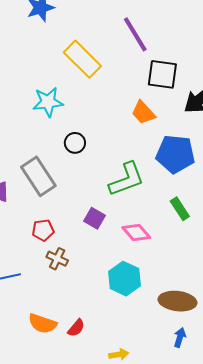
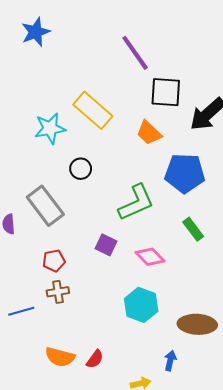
yellow rectangle: (82, 59) -> (93, 110), moved
brown cross: (57, 259) -> (58, 292), moved, turned -30
blue arrow: (180, 337) -> (170, 361), moved

